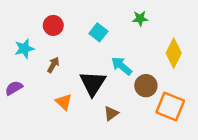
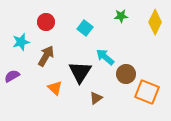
yellow diamond: (174, 53) -> (155, 22), moved
brown arrow: (53, 65) -> (46, 56), size x1.5

